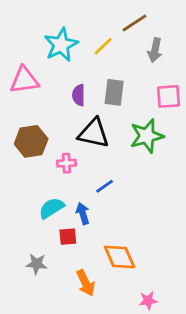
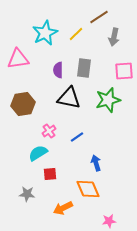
pink cross: (66, 163) -> (49, 131), moved, turned -32
blue arrow: (83, 213) -> (96, 163), moved
orange arrow: (86, 283) -> (63, 208), turned 90

